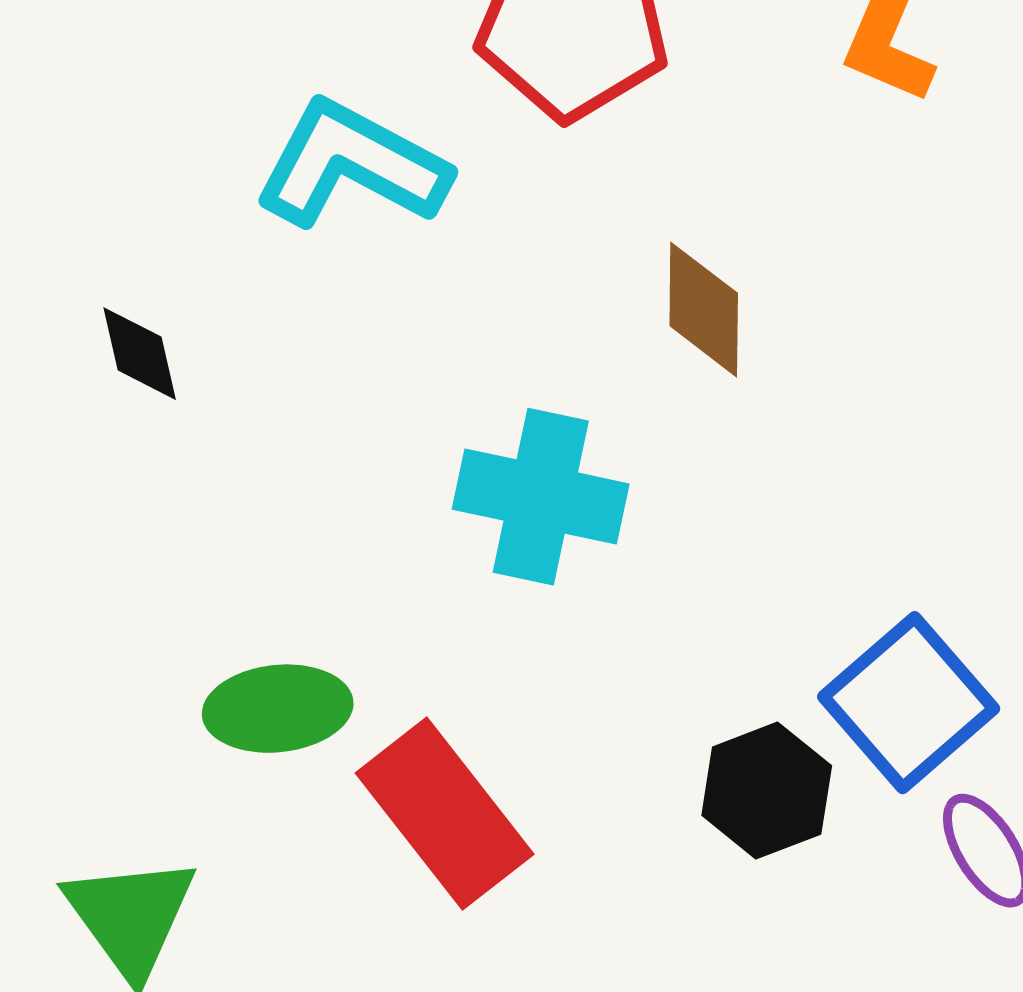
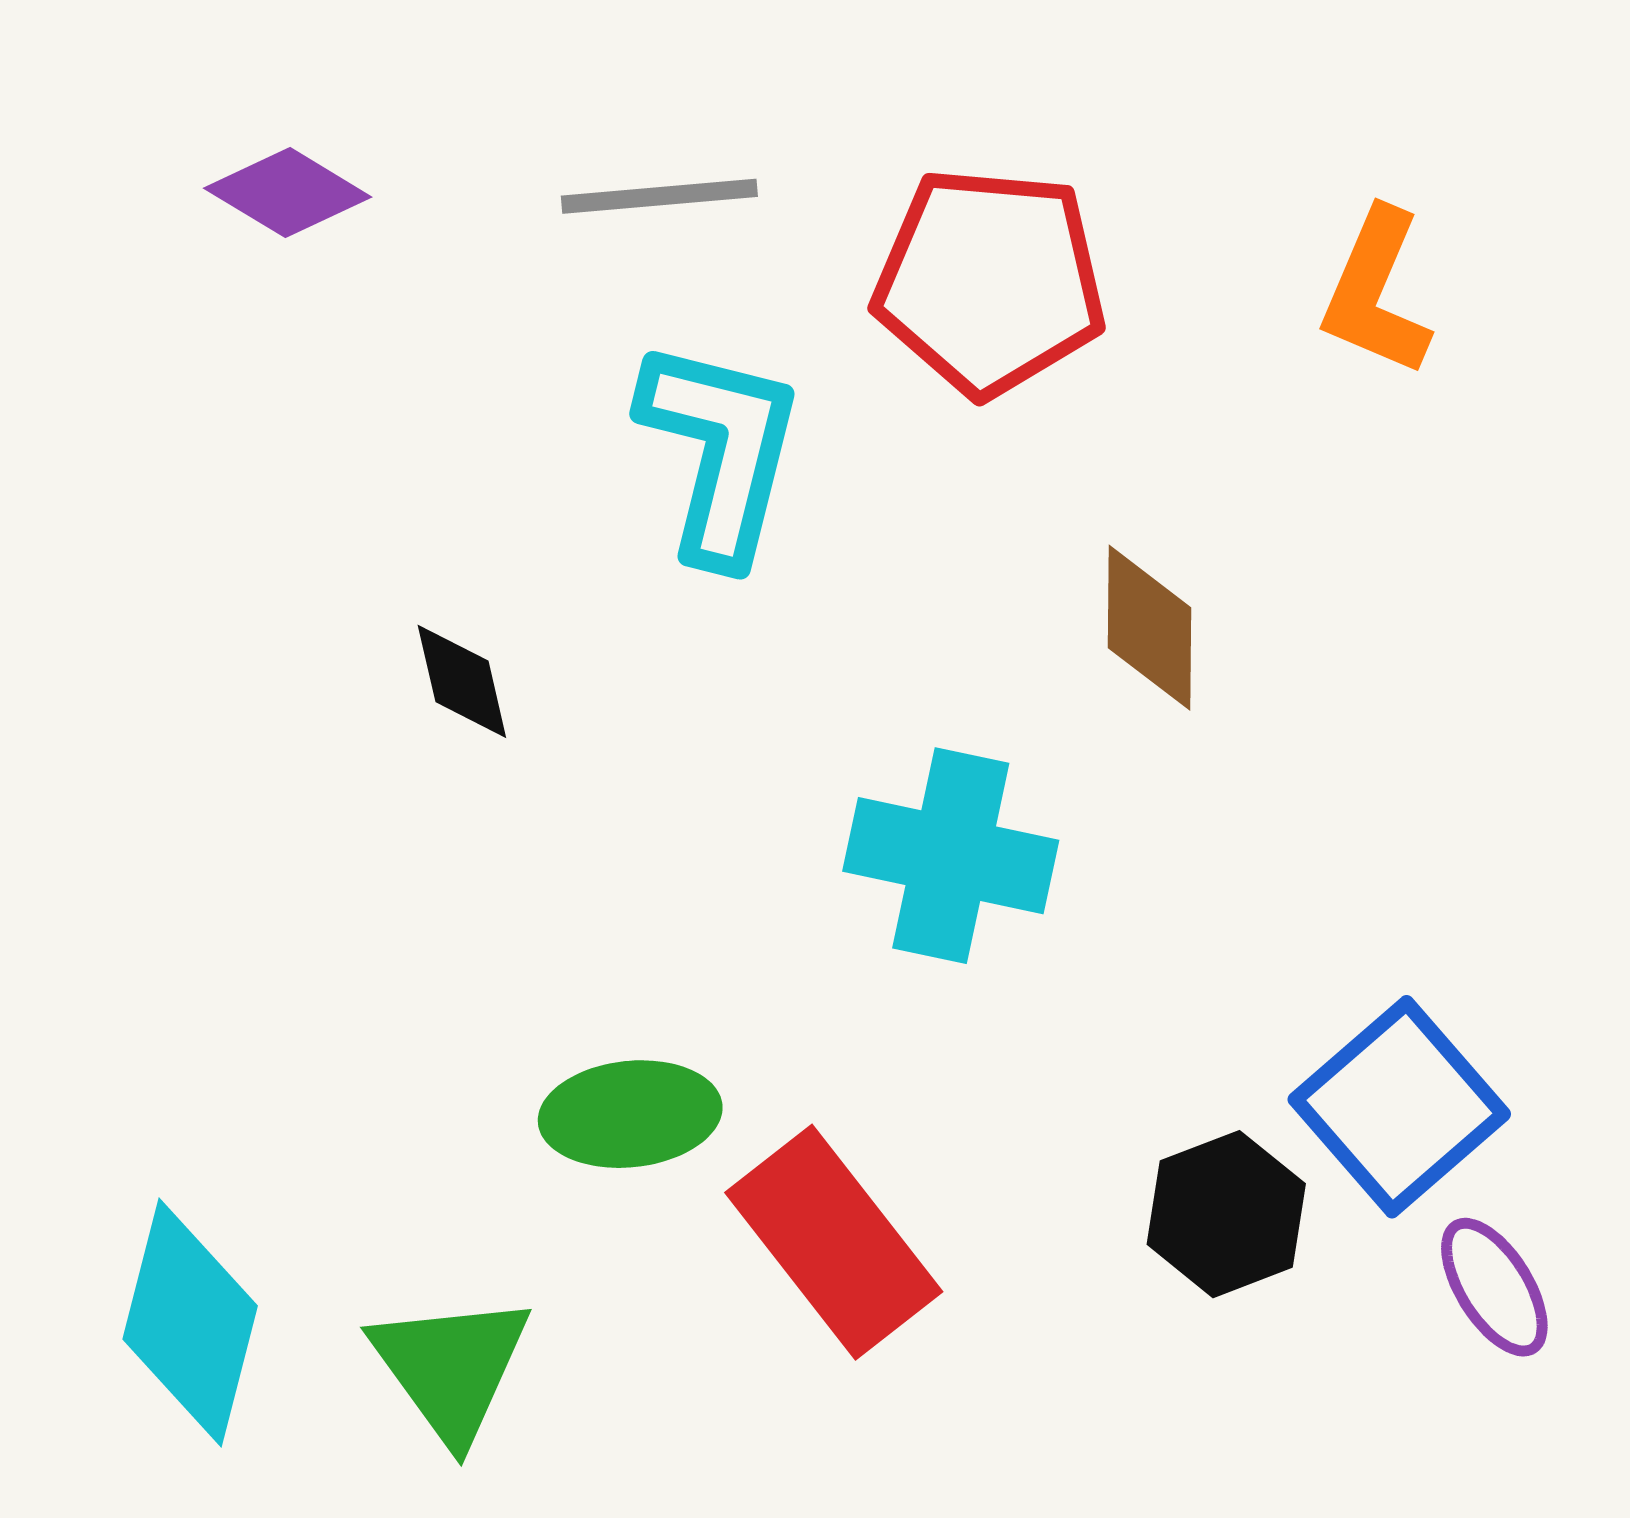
cyan L-shape: (352, 165) -> (720, 451), turned 76

